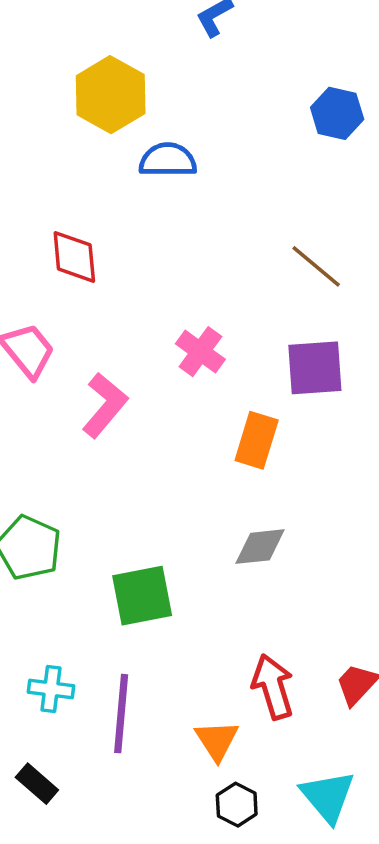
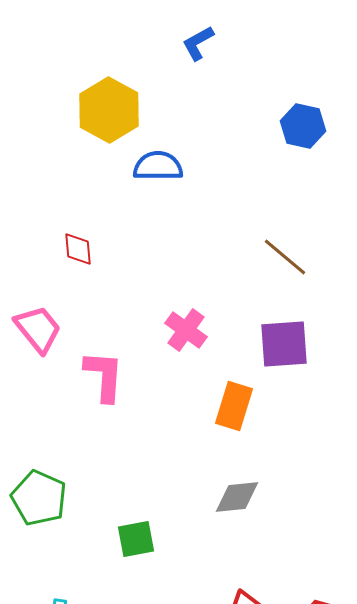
red diamond: (74, 257) -> (78, 249), size x0.7
pink L-shape: (105, 405) -> (104, 376), turned -36
green square: (142, 596) -> (136, 539), size x0.7

